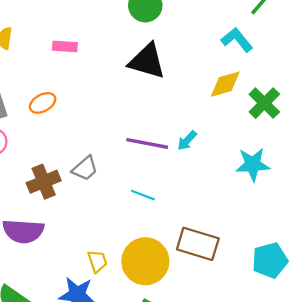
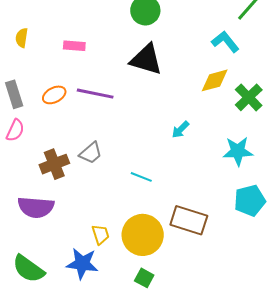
purple line: (147, 143) -> (95, 94), moved
cyan pentagon: (270, 260) -> (250, 201), moved

